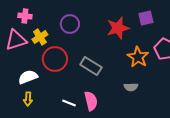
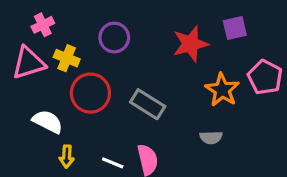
pink cross: (25, 16) -> (43, 25), turned -32
yellow cross: (40, 37) -> (67, 58), turned -35
white semicircle: (28, 77) -> (48, 122), turned 48
yellow arrow: (28, 99) -> (67, 157), moved

